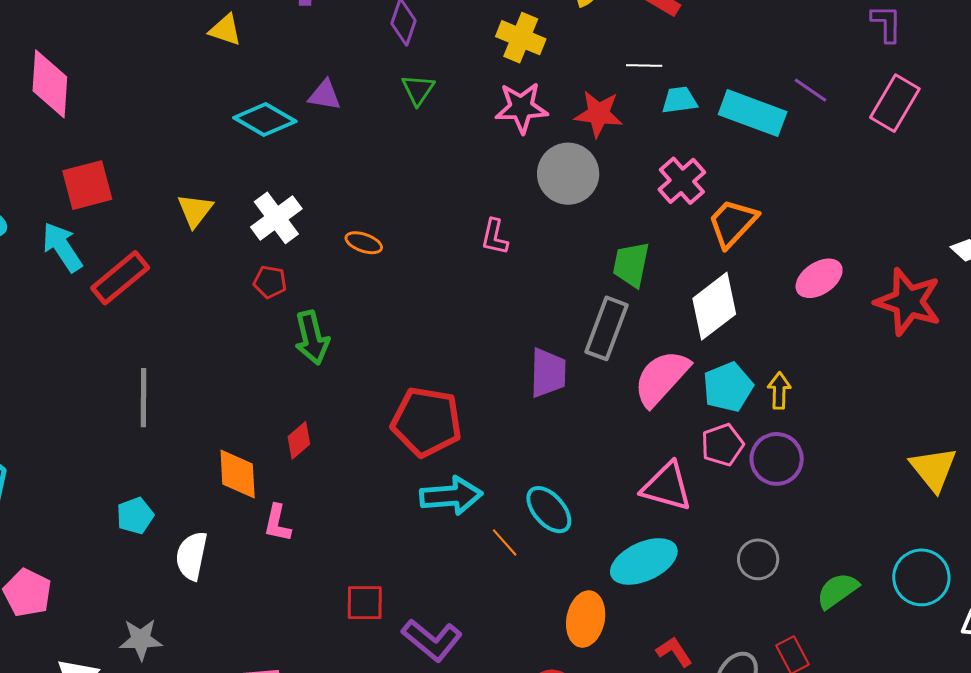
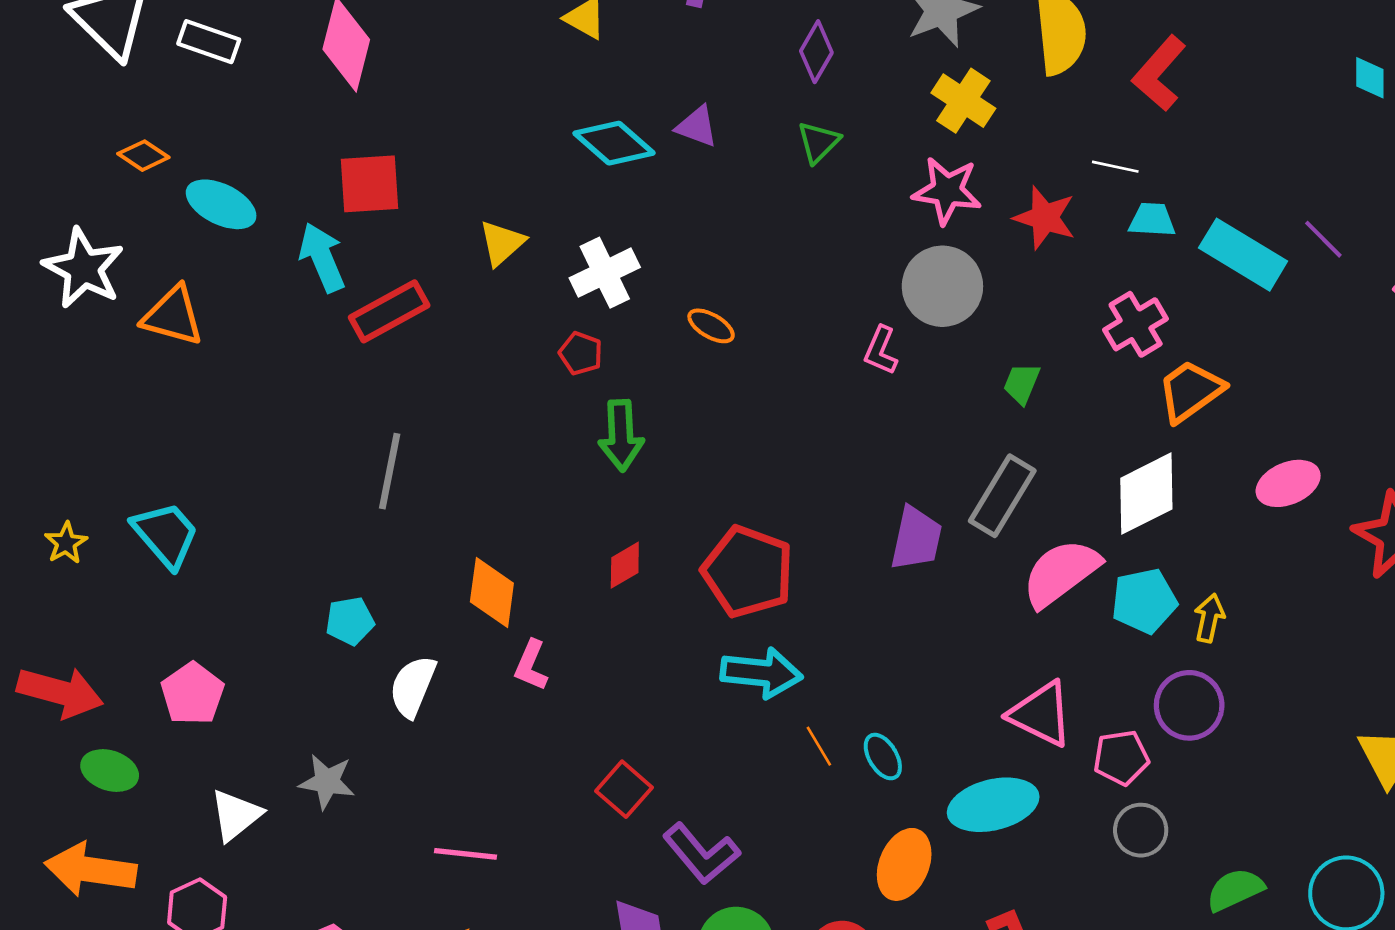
gray circle: (568, 174) -> (942, 286), moved
green trapezoid: (631, 264) -> (1022, 384), moved, size x0.7
red diamond: (299, 440) -> (625, 565), moved
pink pentagon: (722, 445) -> (1121, 758), moved
cyan ellipse: (549, 510) -> (883, 757), moved, size x0.7
red square: (365, 603) -> (624, 789), turned 30

